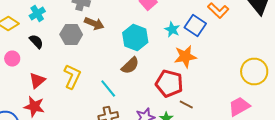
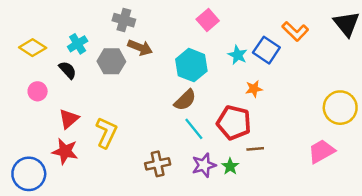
cyan cross: (37, 14) -> (78, 44), moved
orange star: (185, 56) -> (254, 89), size x0.6
yellow L-shape: (72, 76) -> (106, 133), moved
cyan line: (108, 88) -> (194, 129), moved
brown line: (186, 104) -> (255, 149), turned -32

